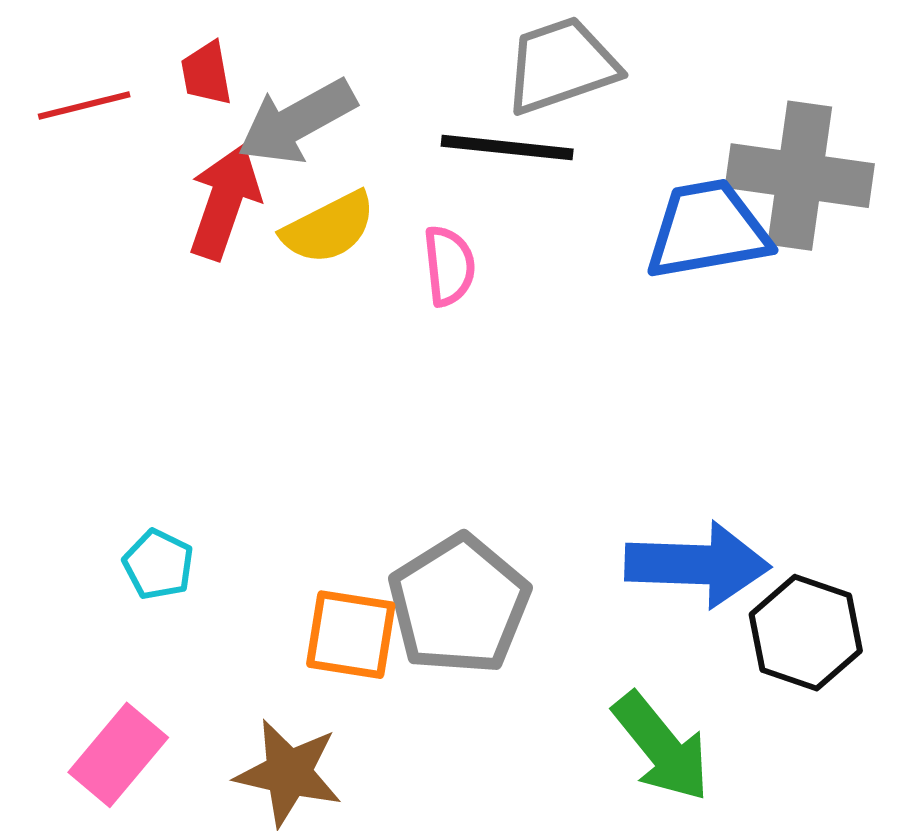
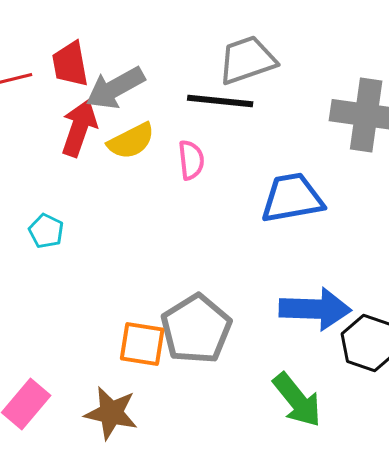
red trapezoid: (206, 73) -> (70, 64), size x1.4
blue trapezoid: (708, 230) -> (292, 198), moved
cyan pentagon: (158, 564) -> (46, 231), moved

